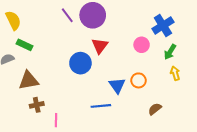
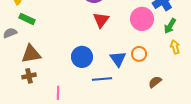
pink circle: (142, 45) -> (142, 19), size x1.5
blue circle: (80, 63) -> (82, 57), moved
brown cross: (37, 105) -> (29, 76), moved

